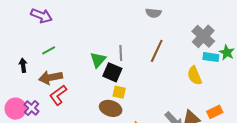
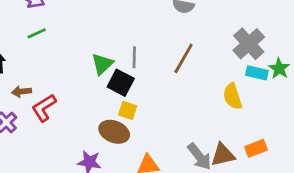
green line: (49, 50) -> (37, 33), moved
brown arrow: (51, 77) -> (21, 92), moved, size x0.6

